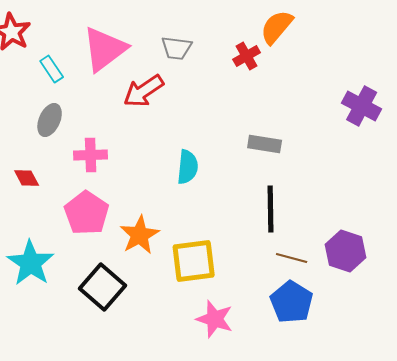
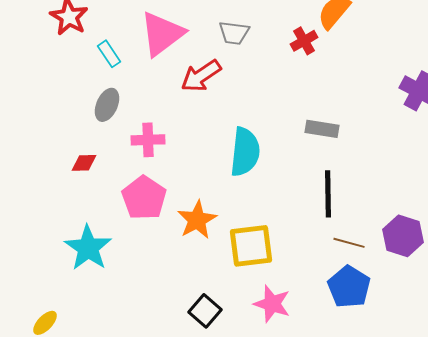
cyan semicircle: (188, 167) -> (245, 152), size x1.4
red diamond: (27, 178) -> (84, 163), turned -64
black square: (103, 287) -> (205, 311), moved, size x0.7

